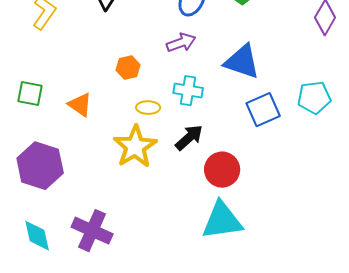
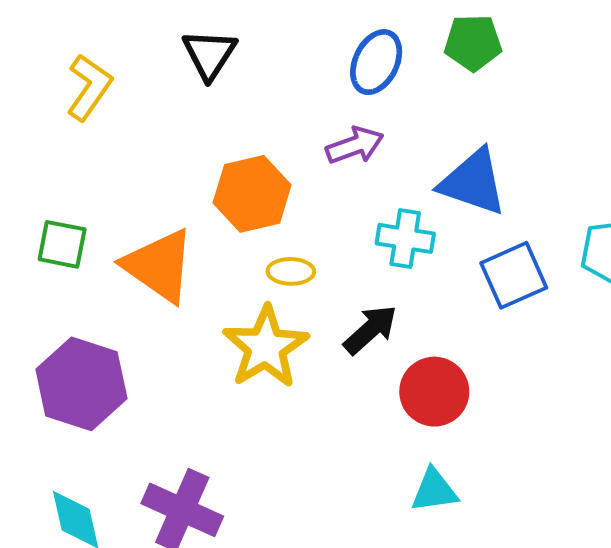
orange hexagon: (128, 68) -> (252, 194), size x1.6
cyan cross: (188, 91) -> (405, 238), moved
orange triangle: (80, 105) -> (159, 266), size x1.6
cyan triangle: (222, 221) -> (434, 490), size x0.6

